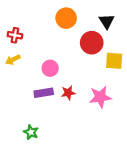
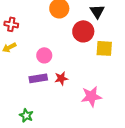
pink star: (100, 97) -> (91, 96), moved

